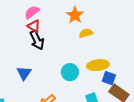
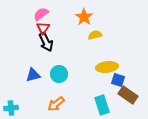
red triangle: (34, 26) -> (43, 28), turned 32
cyan circle: (70, 72) -> (59, 74), moved
blue triangle: (24, 73) -> (33, 75), turned 42

